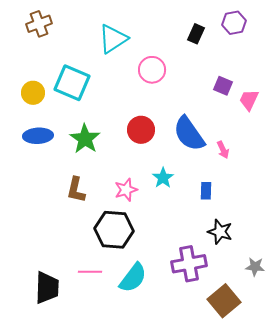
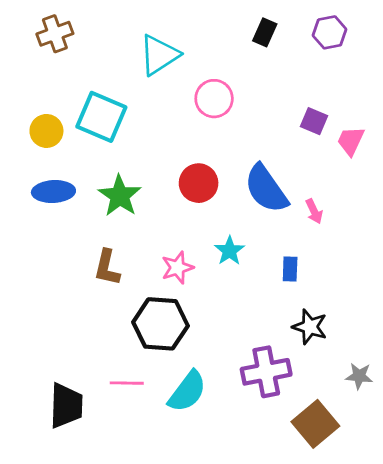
black rectangle: (196, 34) -> (265, 32), moved

